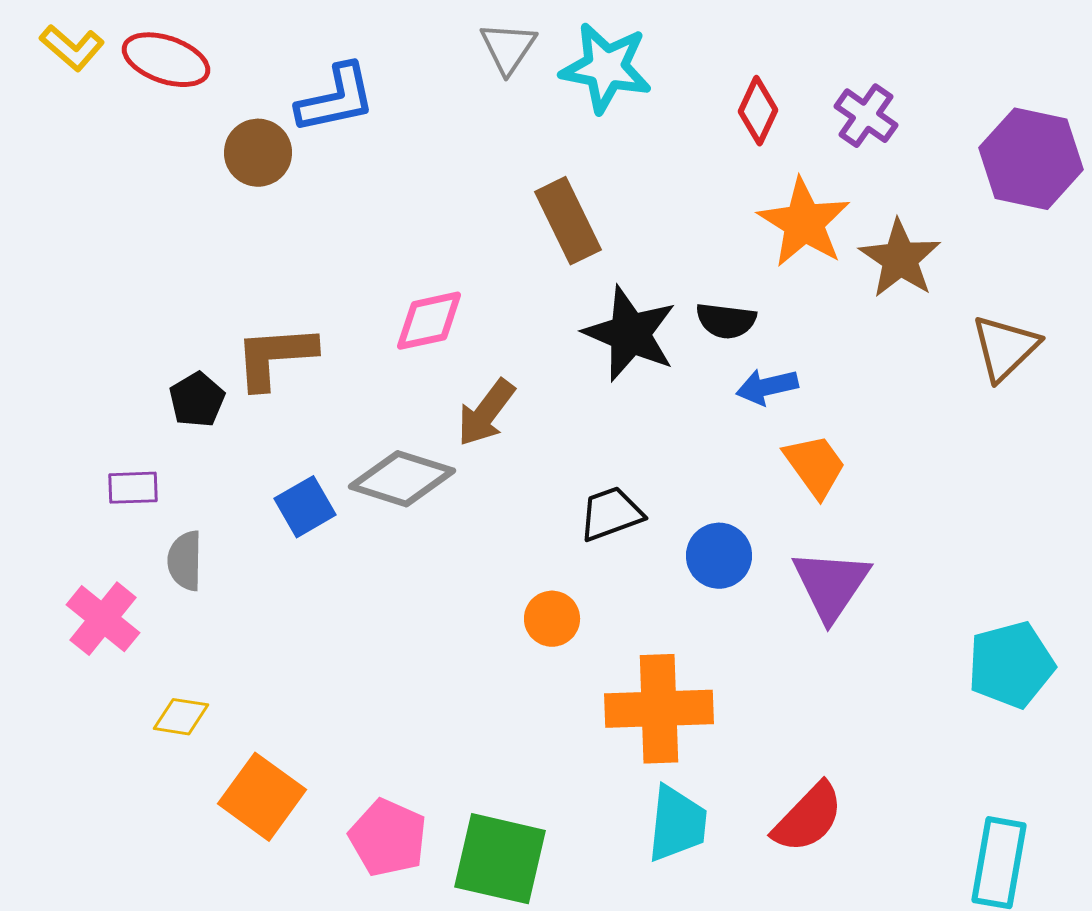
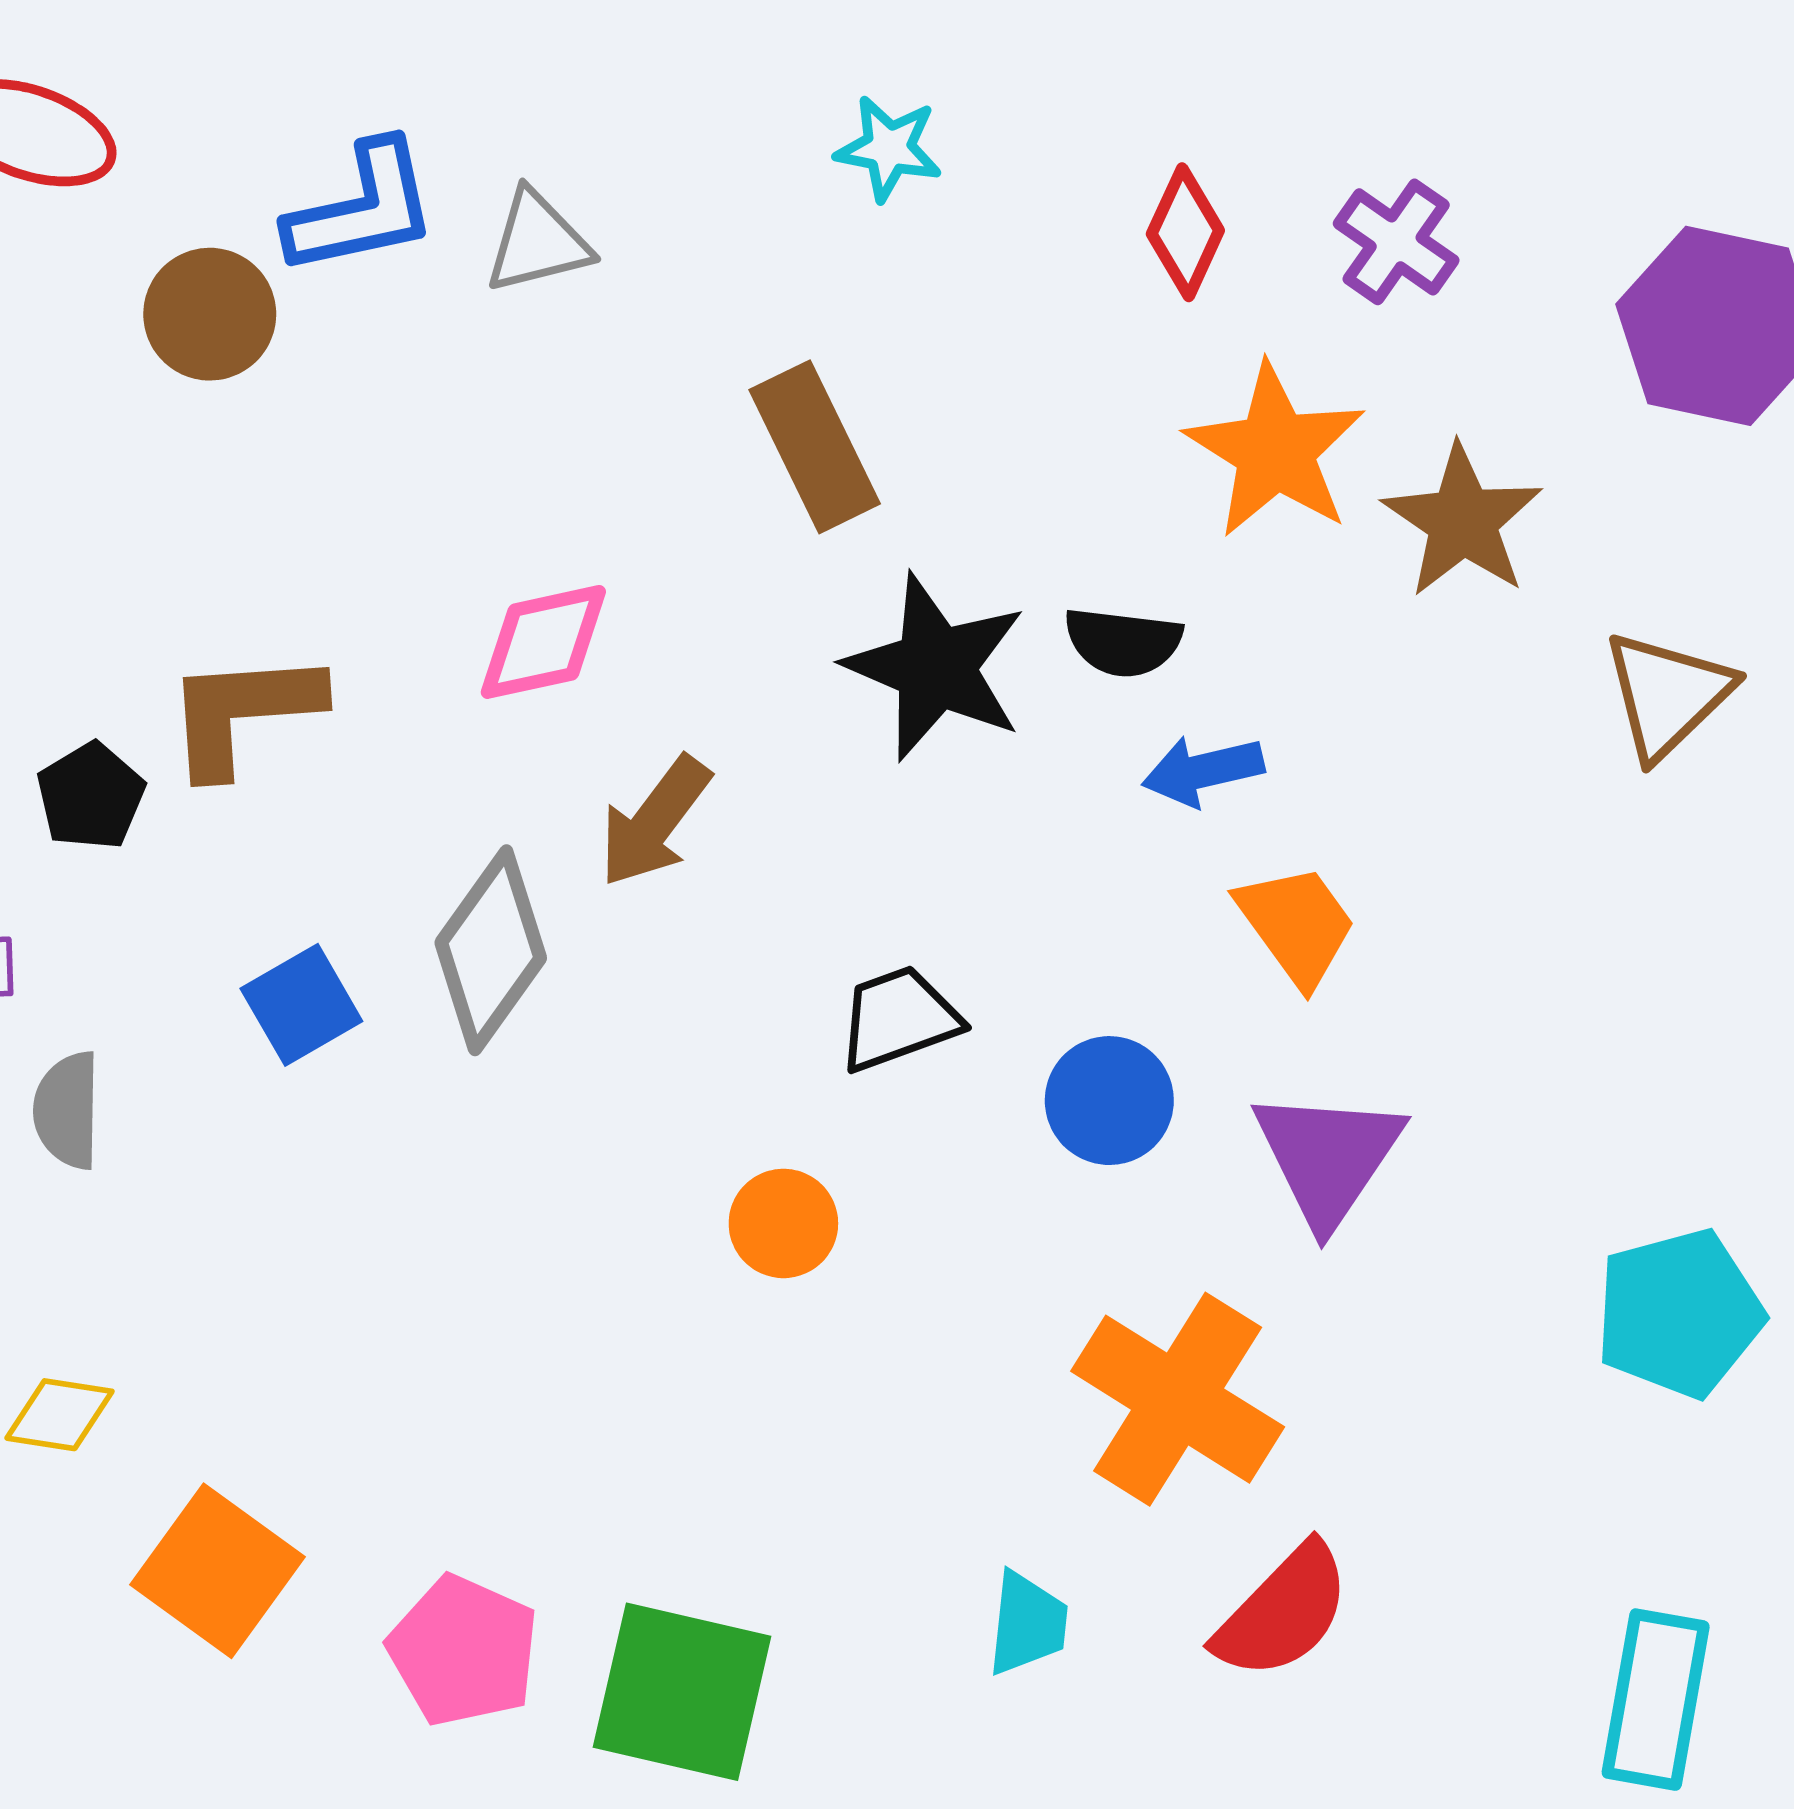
gray triangle: (508, 48) -> (538, 242), moved, turned 42
cyan star: (606, 68) -> (889, 148), size x0.6
gray diamond: (402, 479) -> (491, 950), turned -72
orange cross: (659, 709) -> (1178, 1399), moved, turned 34
cyan trapezoid: (677, 824) -> (1027, 1623), size x0.7

